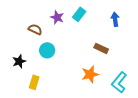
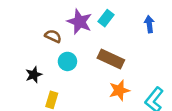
purple star: (57, 17) -> (80, 22), size x1.5
brown rectangle: (101, 48) -> (111, 59), moved, size x1.5

